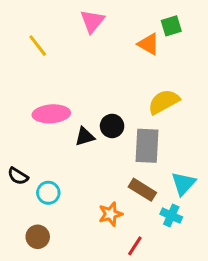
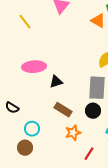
black circle: (112, 126) -> (93, 111), moved
brown rectangle: (142, 190) -> (63, 110), moved
cyan circle: (48, 193) -> (32, 129), moved

